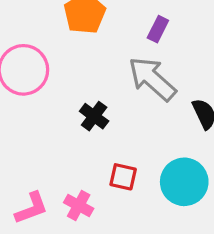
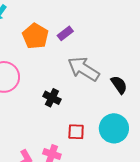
purple rectangle: (158, 29) -> (65, 33), moved, turned 35

